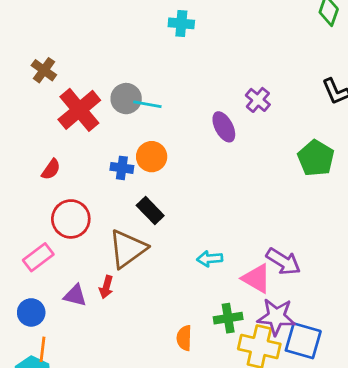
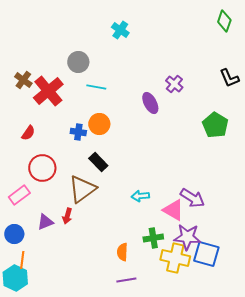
cyan cross: (181, 23) -> (120, 30), turned 30
brown cross: (44, 70) -> (23, 80), moved
gray circle: (126, 99) -> (78, 62), moved
purple triangle: (75, 295) -> (45, 222), turned -36

